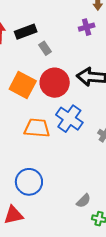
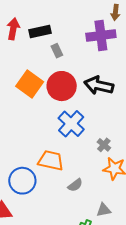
purple cross: (87, 27) -> (101, 35), size x1.8
orange trapezoid: (37, 128) -> (51, 160), moved
gray semicircle: (84, 201) -> (75, 185), moved

